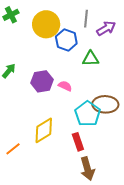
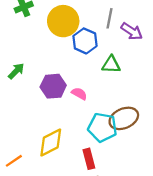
purple arrow: (106, 28) -> (132, 31), turned 60
brown ellipse: (105, 104) -> (124, 118), turned -30
cyan pentagon: (87, 114) -> (102, 127), turned -30

